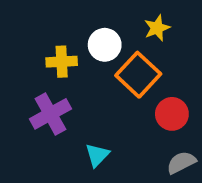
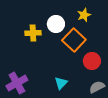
purple cross: (50, 114) -> (17, 83), moved
cyan triangle: (97, 155) -> (61, 83), moved

